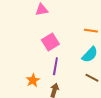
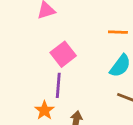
purple line: (55, 66) -> (58, 85), moved

